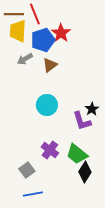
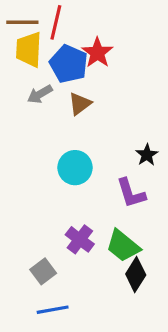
red line: (35, 14) -> (56, 22), turned 35
blue pentagon: (43, 40) -> (69, 64), turned -30
black star: (92, 109) -> (147, 155), moved

